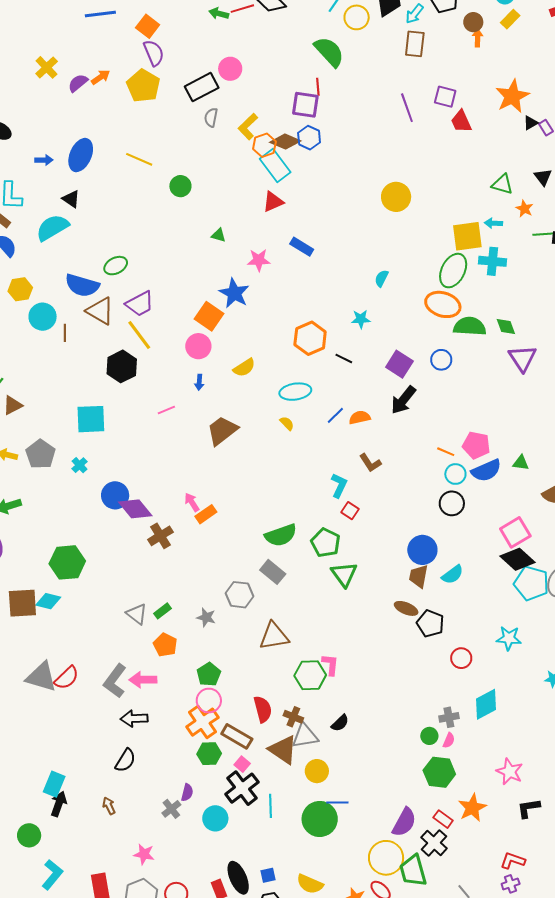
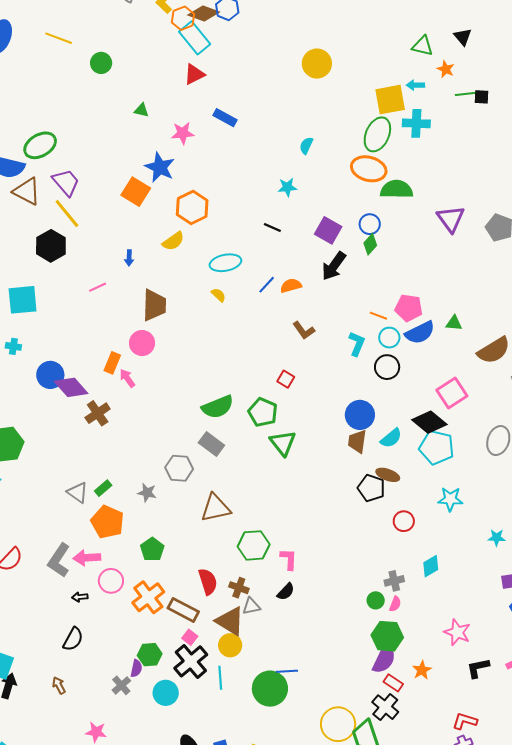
green ellipse: (116, 266) -> (40, 145), size x1.4
purple trapezoid: (140, 304) -> (66, 182), turned -100
green diamond: (506, 326) -> (370, 244), moved, turned 65
orange hexagon: (310, 338) -> (192, 208), moved
pink circle: (198, 346) -> (142, 343), moved
brown trapezoid: (222, 431) -> (154, 305), turned 132
cyan cross: (80, 465) -> (13, 346), turned -35
cyan L-shape: (339, 485) -> (357, 344), moved
orange rectangle: (206, 514) -> (112, 363), moved, turned -30
black diamond: (517, 559) -> (429, 422), moved
cyan pentagon: (531, 583) -> (437, 447), moved
brown ellipse: (406, 608) -> (388, 475), moved
orange pentagon: (165, 645) -> (107, 522), size x1.4
pink L-shape: (330, 665) -> (289, 559), moved
pink circle: (209, 701) -> (111, 581), moved
cyan diamond: (486, 704) -> (431, 566), size x0.7
black arrow: (134, 719) -> (80, 597), size x0.6
gray triangle: (305, 736) -> (251, 606), size x0.7
green hexagon: (209, 754) -> (150, 655), moved
yellow circle: (317, 771) -> (230, 645), moved
orange star: (472, 808) -> (422, 670), size x0.7
purple semicircle: (404, 822) -> (384, 659), moved

